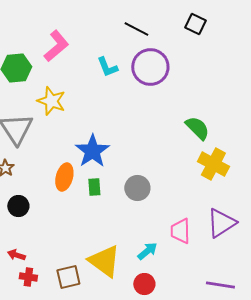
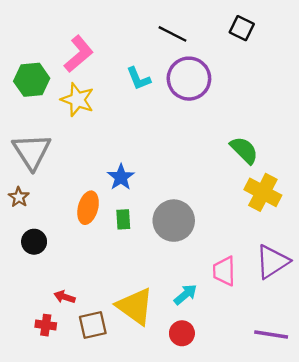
yellow star: (51, 101) -> (77, 100), moved
blue star: (92, 151) -> (121, 177), size x0.7
gray circle: (137, 188) -> (174, 221), size x1.4
red arrow: (16, 255) -> (65, 297), moved

